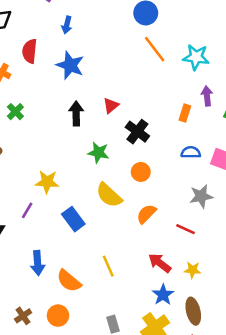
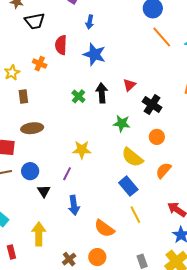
green cross: (15, 112) -> (78, 96), moved
blue rectangle: (73, 219) -> (128, 186), moved
blue arrow: (38, 263) -> (74, 205), moved

